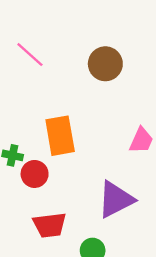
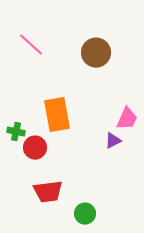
purple triangle: (116, 199) -> (113, 141), moved, size x0.5

